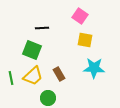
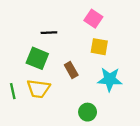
brown rectangle: (59, 74) -> (71, 70), moved
yellow trapezoid: (33, 76) -> (38, 89), turned 50
green circle: (48, 98) -> (88, 112), moved

